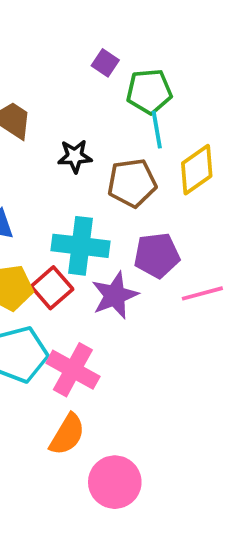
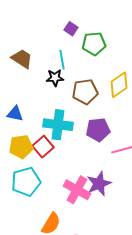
cyan line: (157, 130) -> (62, 60), moved
purple star: (115, 295) -> (99, 184), moved
pink cross: (73, 370) -> (77, 190), moved

